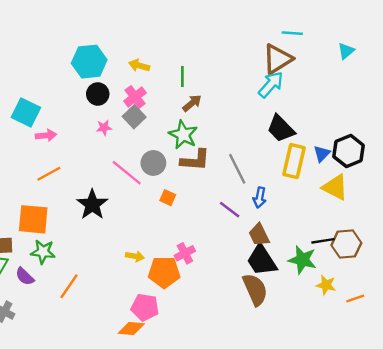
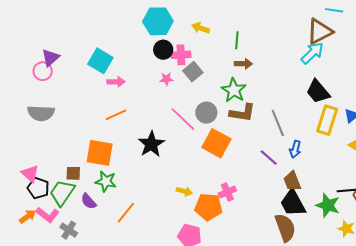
pink cross: (135, 97) -> (181, 55), moved, turned 30
brown arrow: (192, 103) -> (243, 64), turned 36
orange square: (168, 198) -> (216, 143), size x2.0

